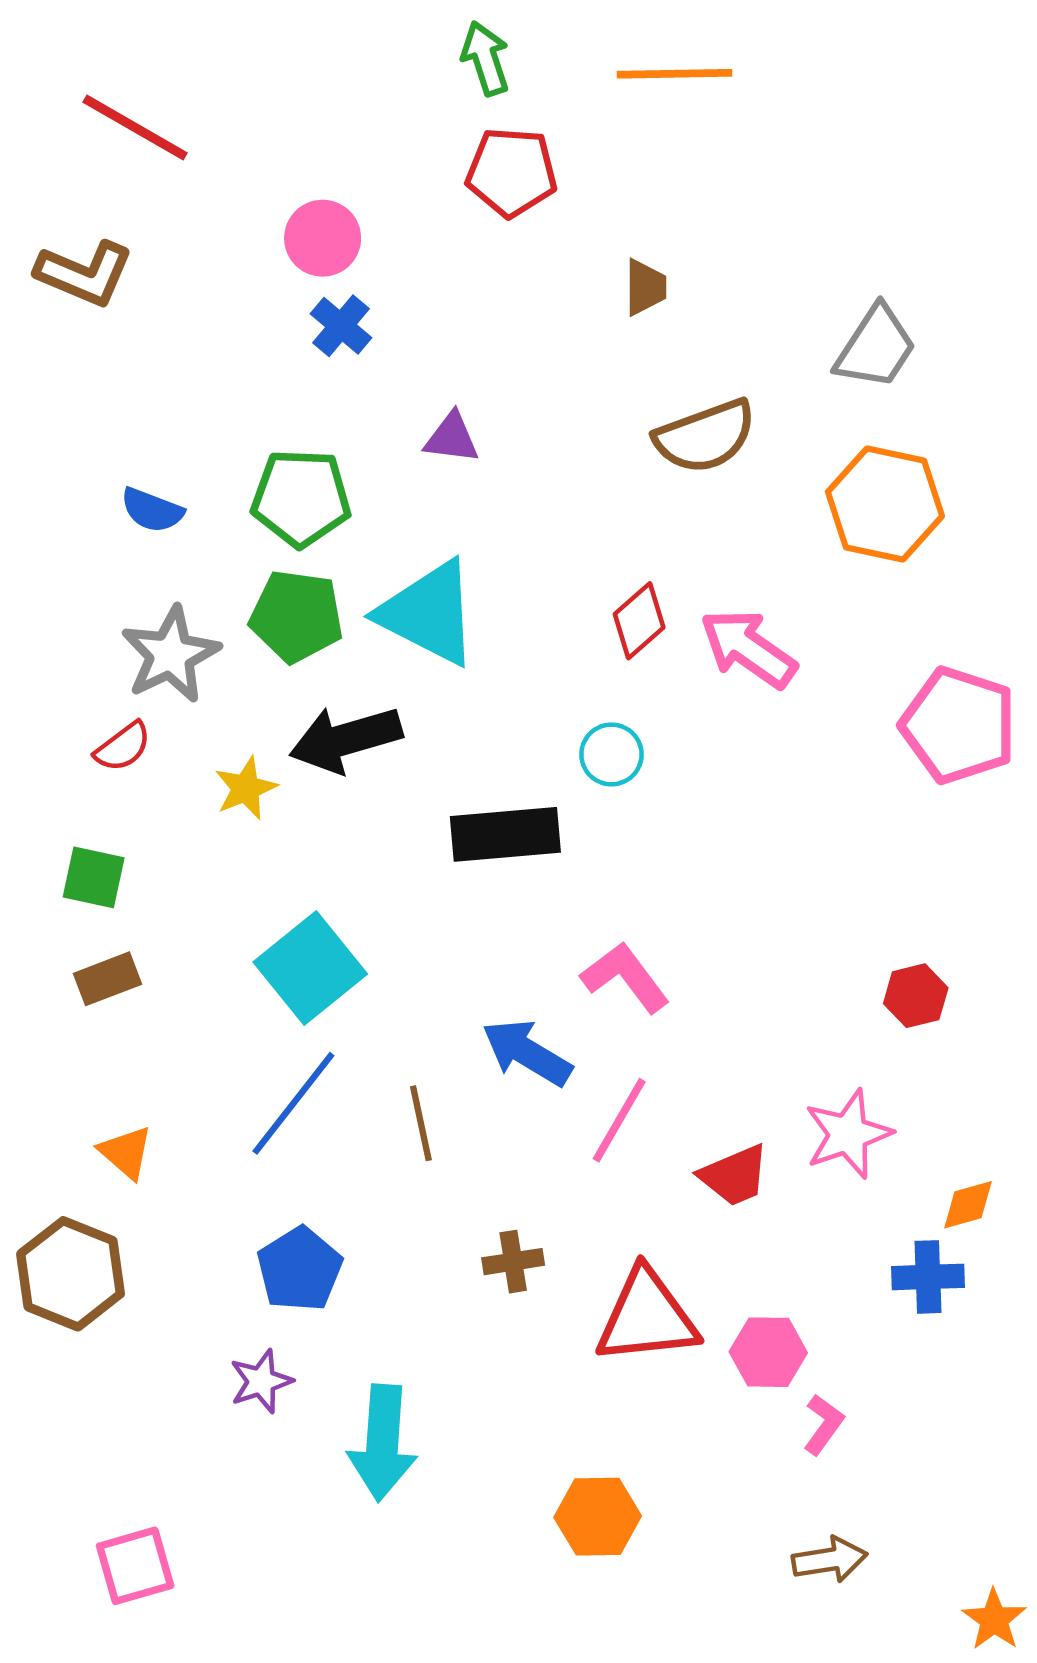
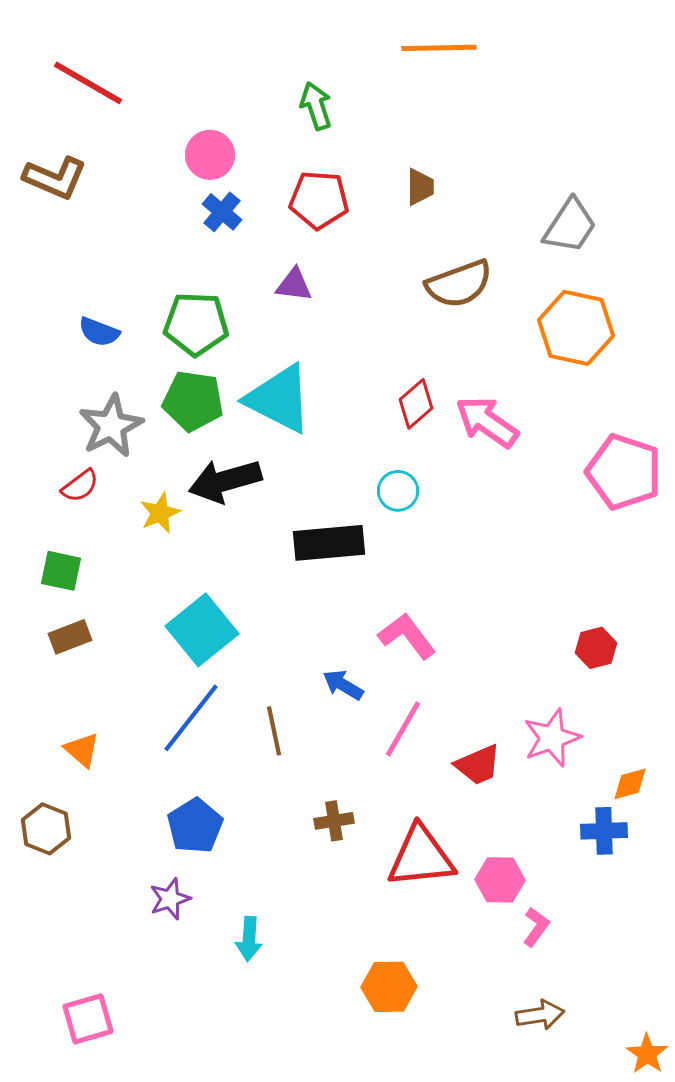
green arrow: (485, 58) -> (316, 106), moved
red pentagon: (512, 172) -> (319, 200), moved
blue arrow: (527, 1053) -> (343, 685), size x0.7
brown hexagon: (71, 1274) -> (46, 829), size x0.7
cyan arrow: (383, 1443) -> (249, 939), size x0.6

